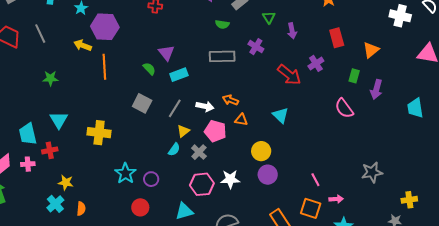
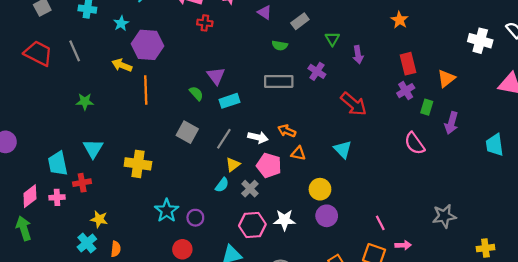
purple cross: (316, 63) -> (406, 91), moved

